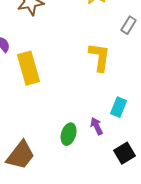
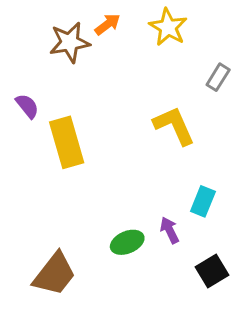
yellow L-shape: (100, 57) -> (174, 126), turned -32
green ellipse: (69, 134) -> (127, 242), turned 50

